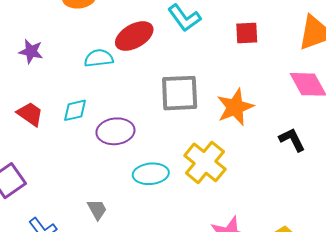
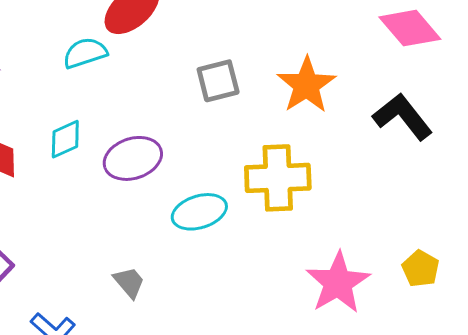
gray square: (180, 93) -> (218, 81), size x0.7
black L-shape: (292, 140) -> (403, 117), size x1.4
yellow cross: (205, 162) -> (278, 178), turned -30

